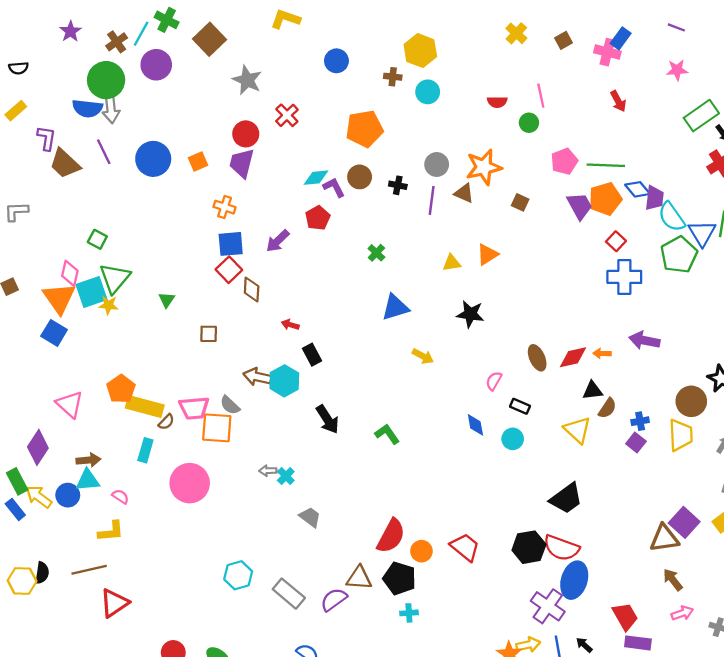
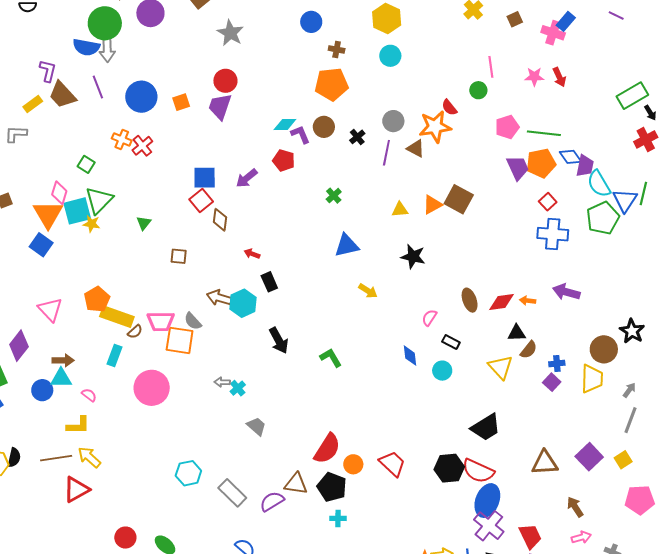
pink star: (677, 70) -> (534, 77), moved
brown cross: (393, 77) -> (337, 49), moved
red semicircle: (497, 102) -> (449, 107), moved, turned 48
yellow rectangle: (16, 111) -> (33, 104), moved
red cross: (287, 115) -> (142, 146), moved
black cross: (398, 185) -> (357, 137), turned 35
brown square: (520, 202) -> (459, 199), moved, size x1.8
orange cross: (225, 207) -> (122, 140), moved
red pentagon: (318, 218) -> (284, 160), turned -30
yellow arrow: (39, 497) -> (89, 457), moved
brown triangle: (664, 538) -> (545, 463), moved
purple cross: (548, 606) -> (489, 526), moved

